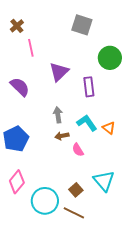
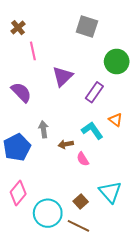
purple rectangle: (89, 87) -> (94, 92), turned 42
gray arrow: (58, 115) -> (43, 129), moved
orange triangle: (109, 128) -> (116, 120), moved

